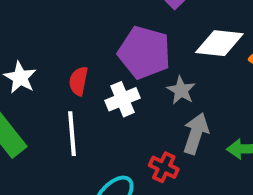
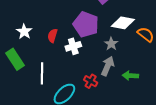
gray star: (181, 90) -> (111, 44), moved
white line: (72, 134) -> (42, 73), moved

